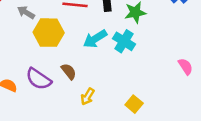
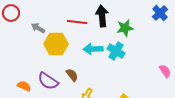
cyan arrow: (95, 39) -> (93, 49), turned 30

